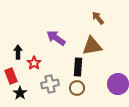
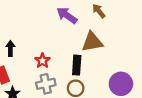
purple arrow: (56, 38) -> (67, 15), moved
red star: (34, 63) -> (42, 61), moved

